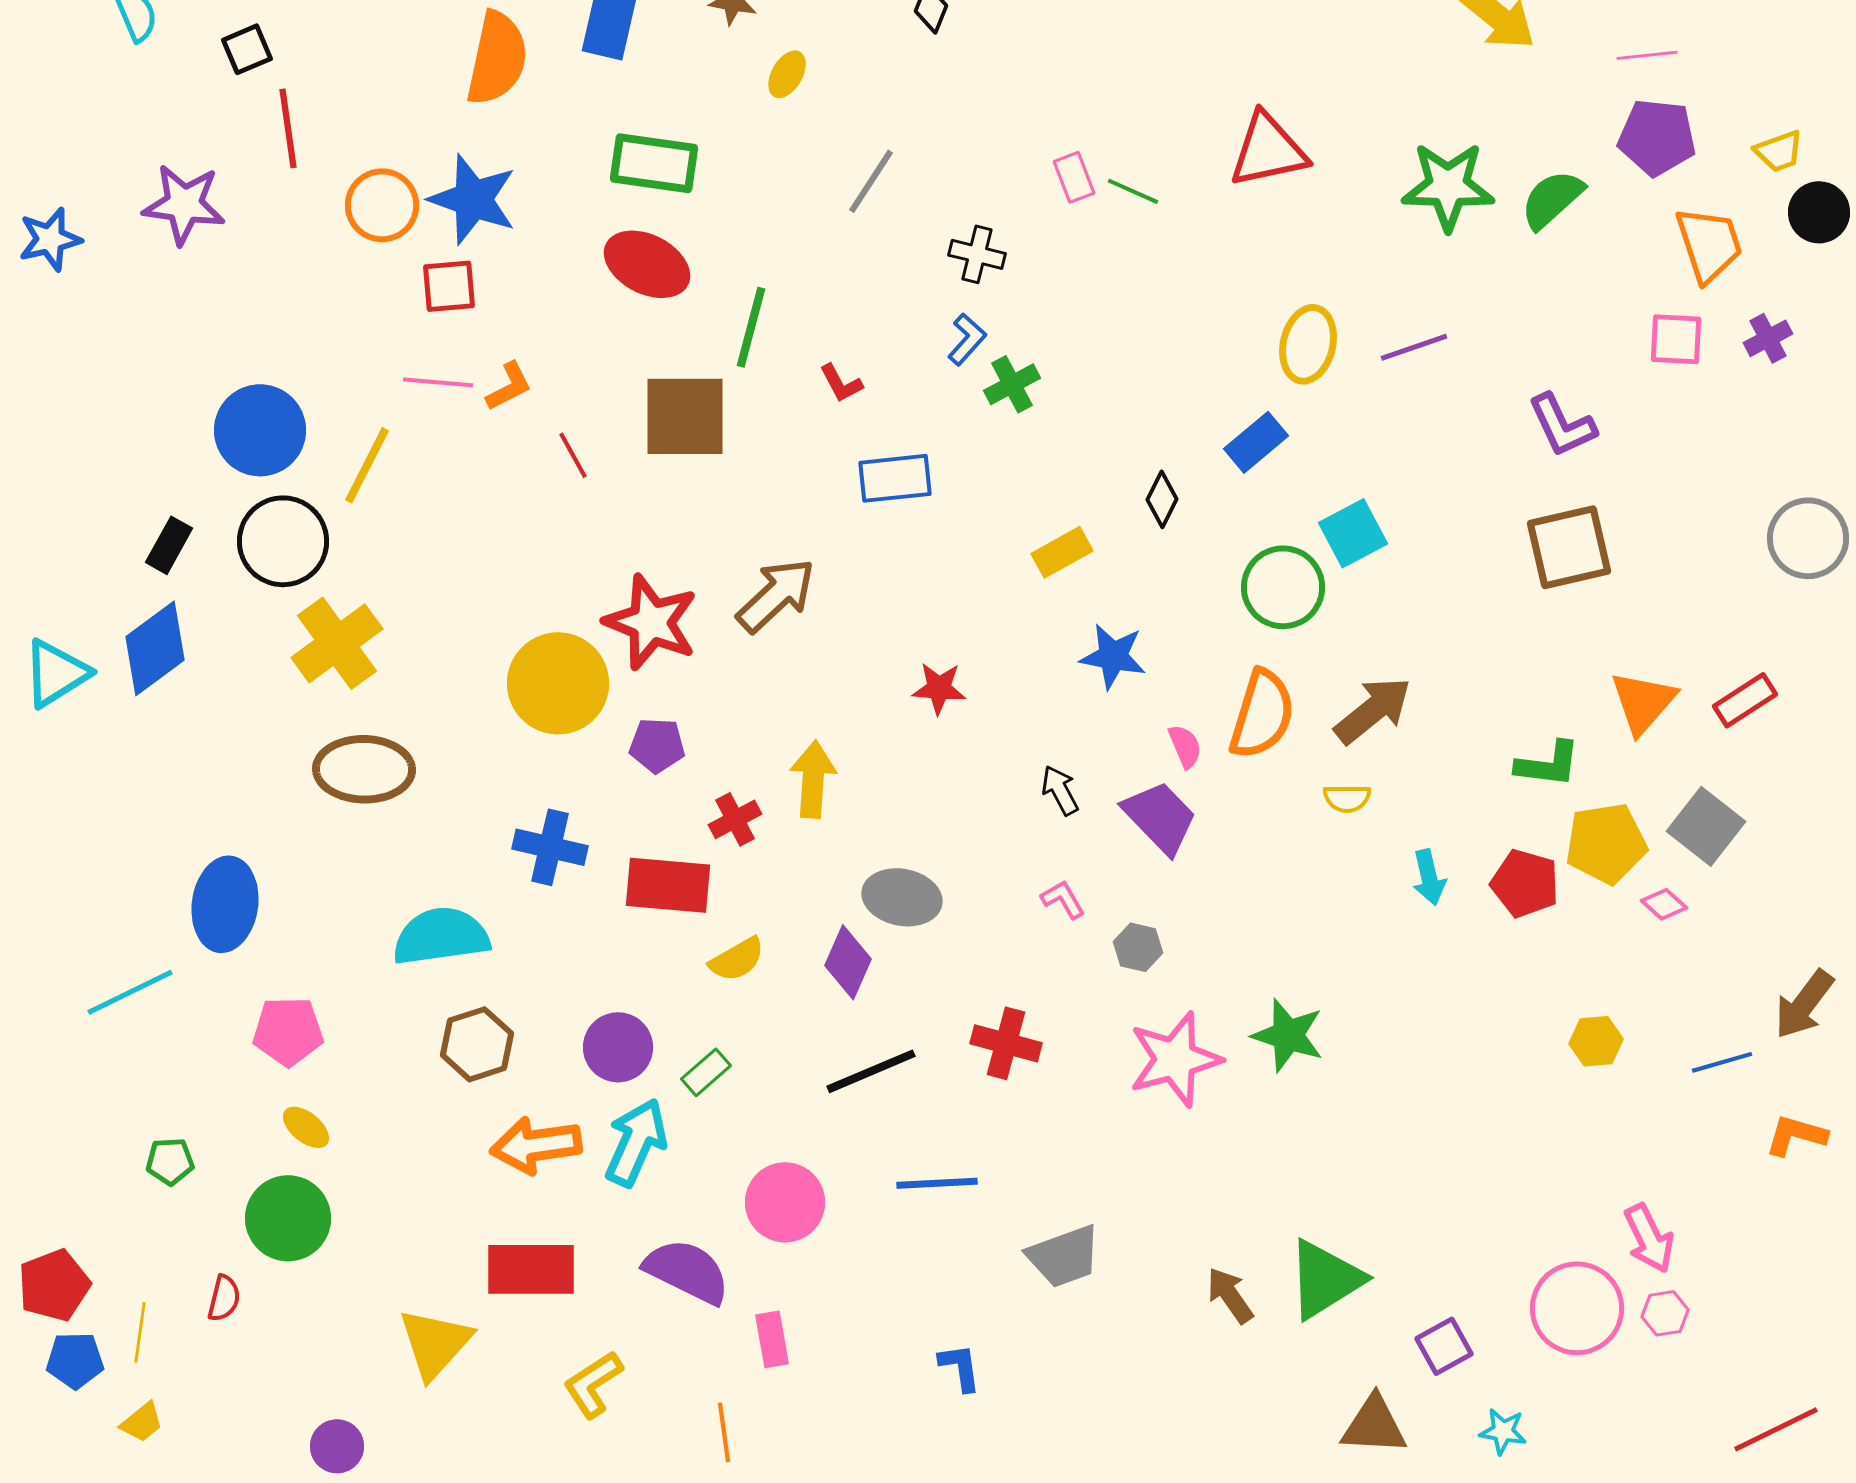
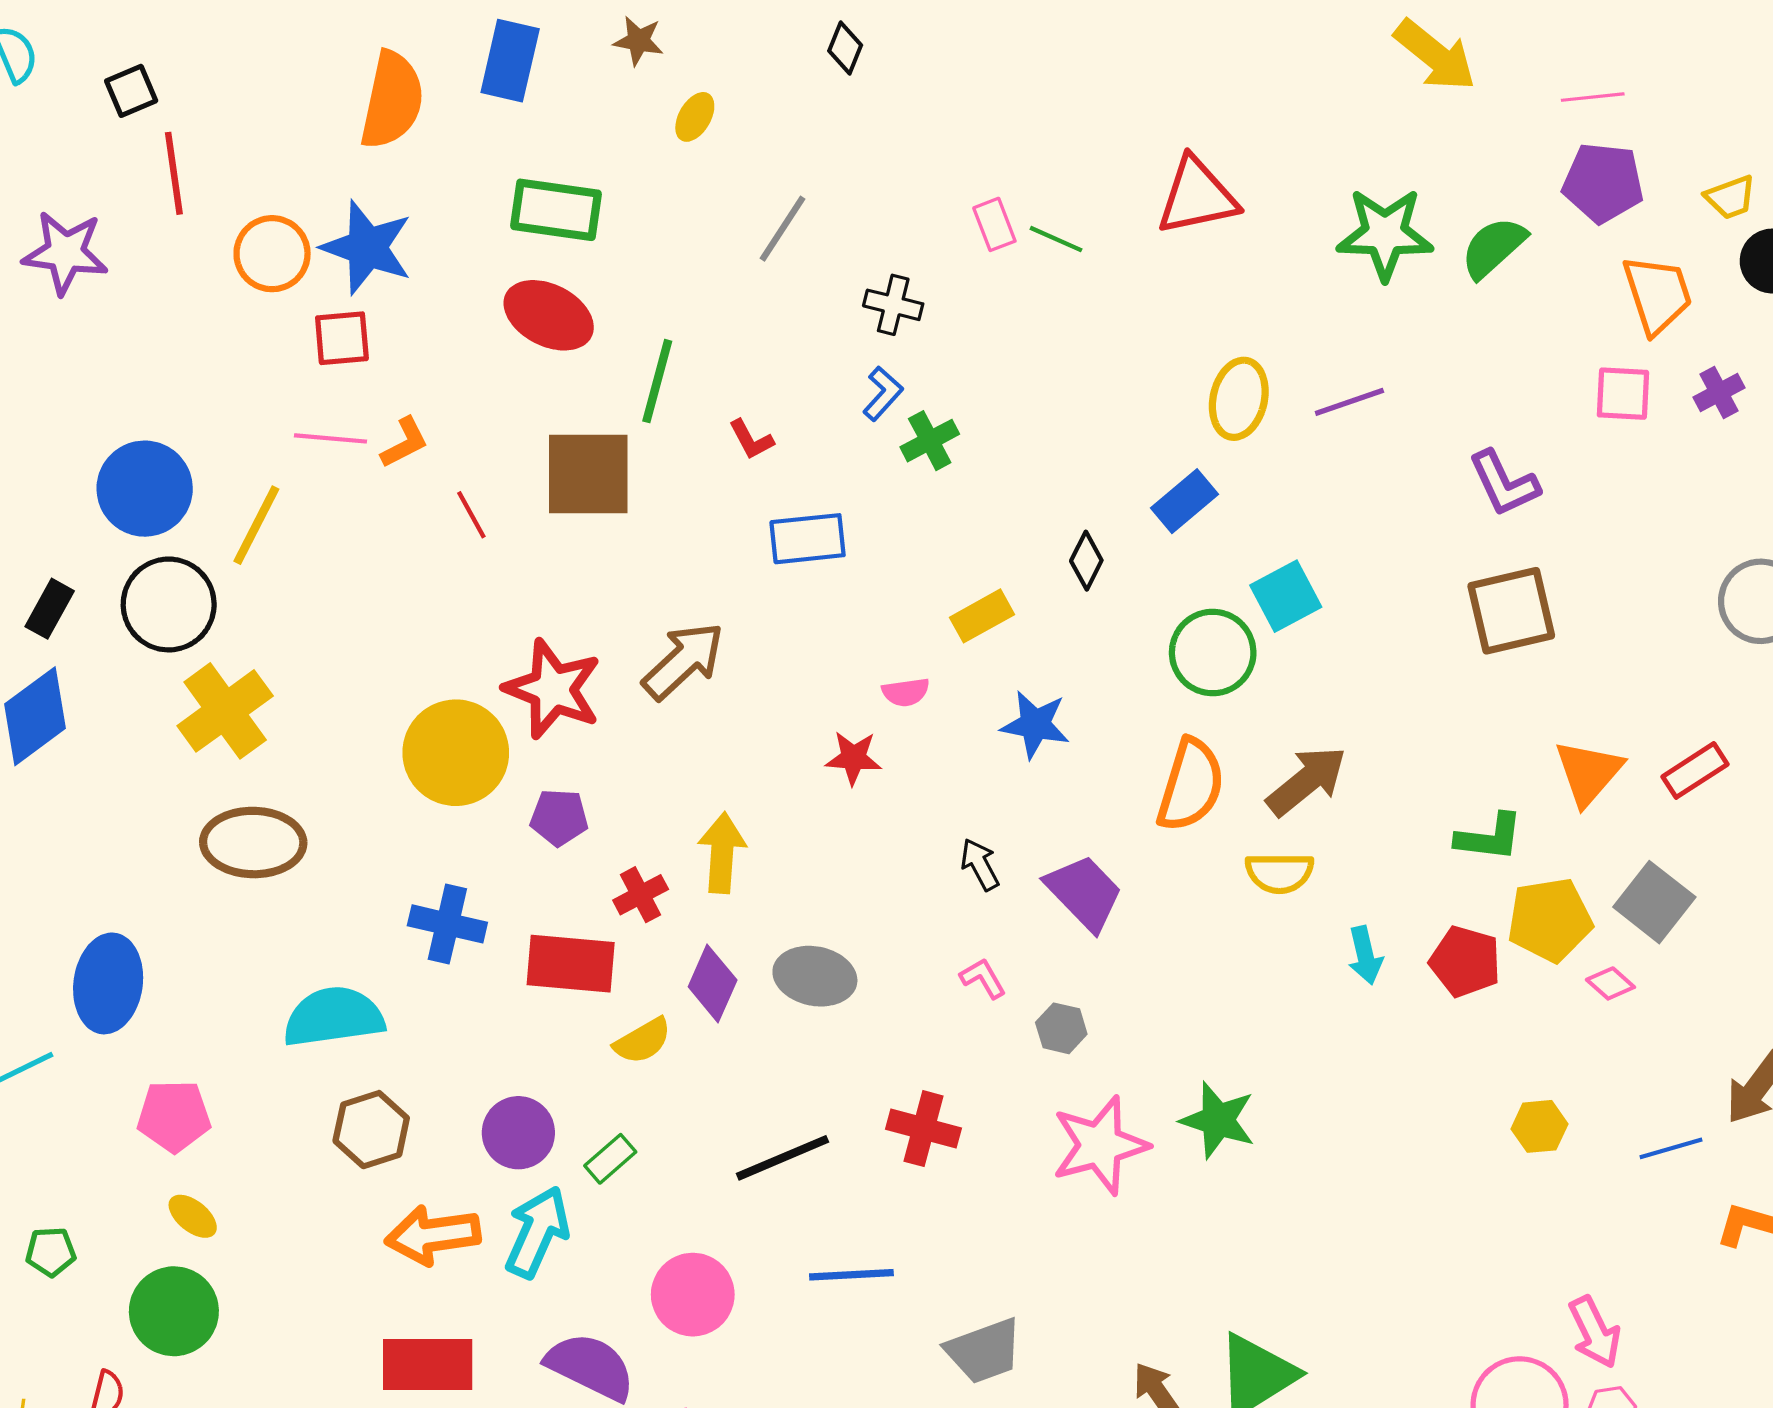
pink semicircle: (1185, 746) -> (906, 692), moved, turned 105
yellow semicircle: (1347, 798) -> (1279, 873), size x1.4
purple diamond: (848, 962) -> (713, 983), moved

